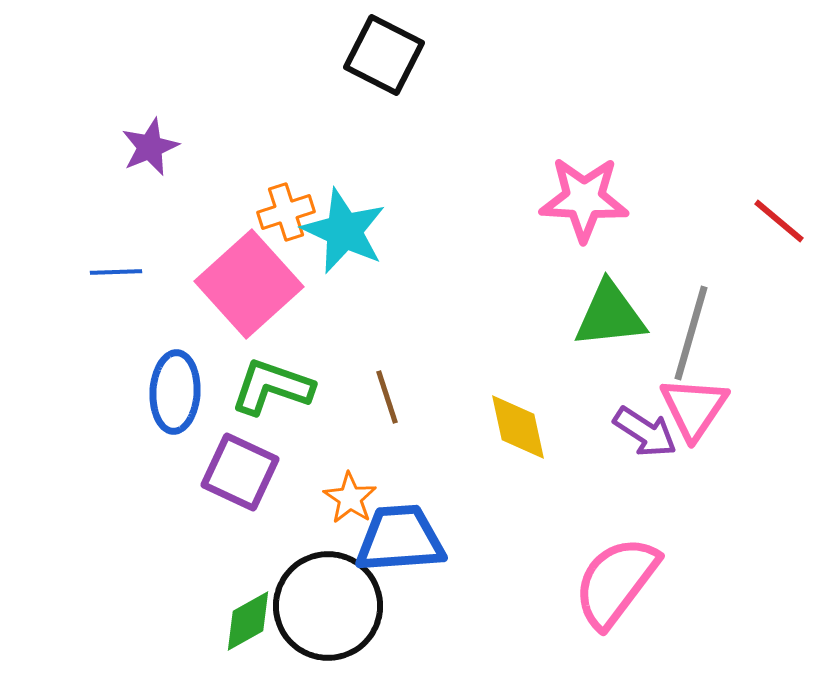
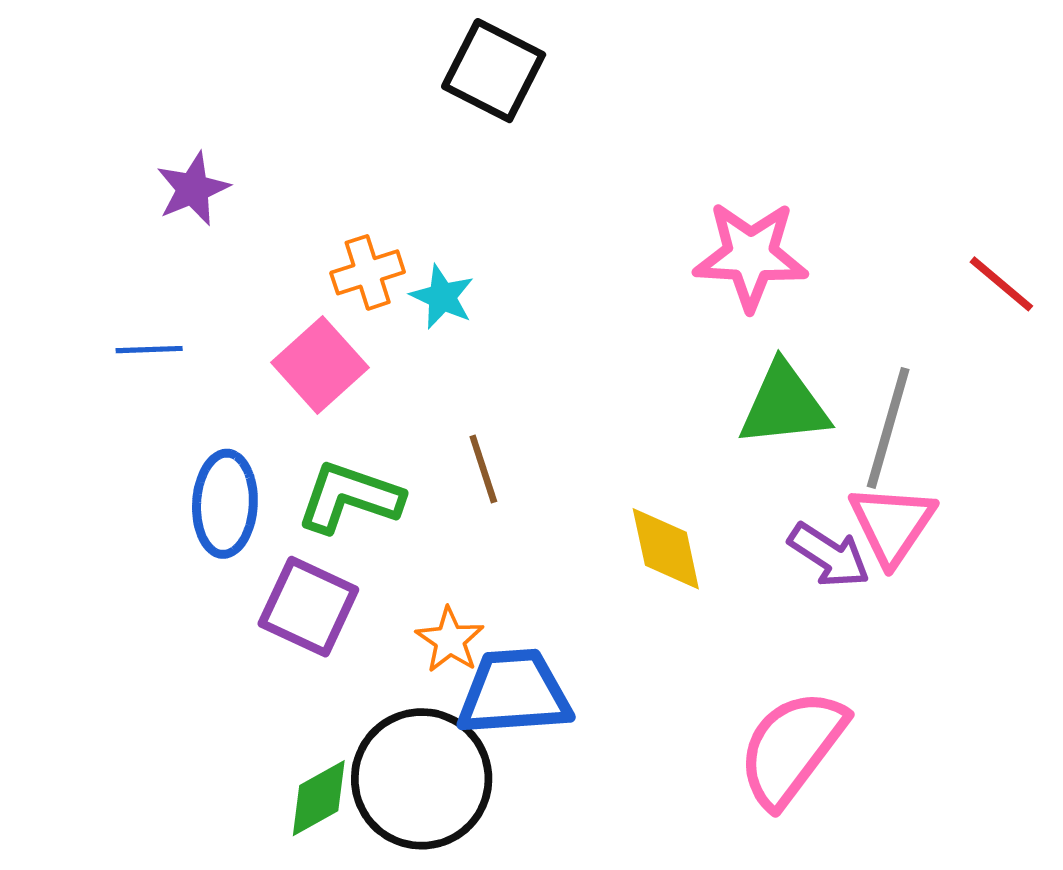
cyan star: (344, 231) -> (442, 297), size x0.6
pink square: (249, 284) -> (320, 365), size x0.7
brown line: (387, 397) -> (483, 469), moved

